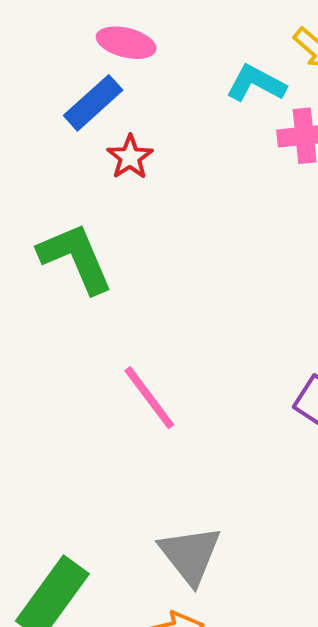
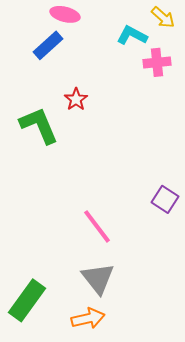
red star: (130, 157) -> (76, 99), moved
pink line: (149, 398) -> (97, 226), moved

